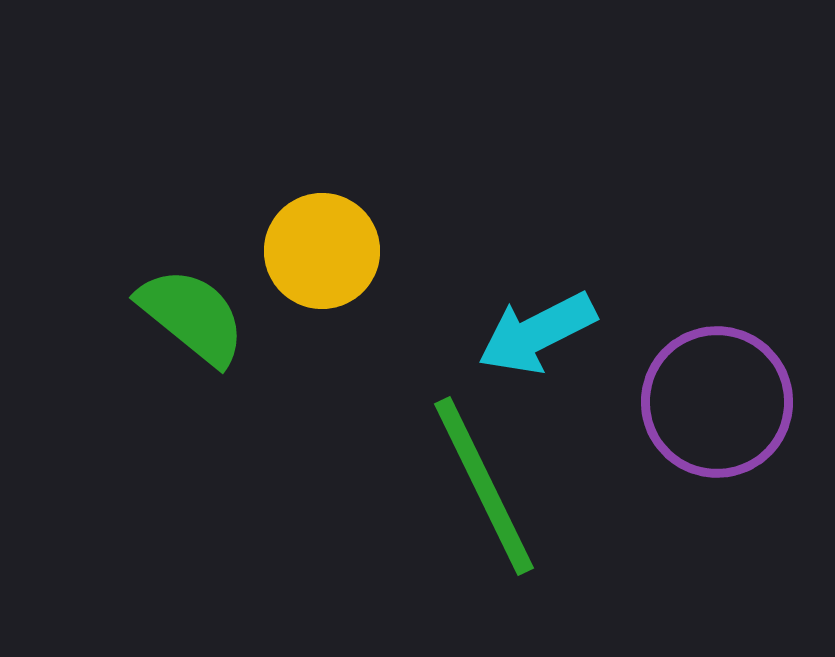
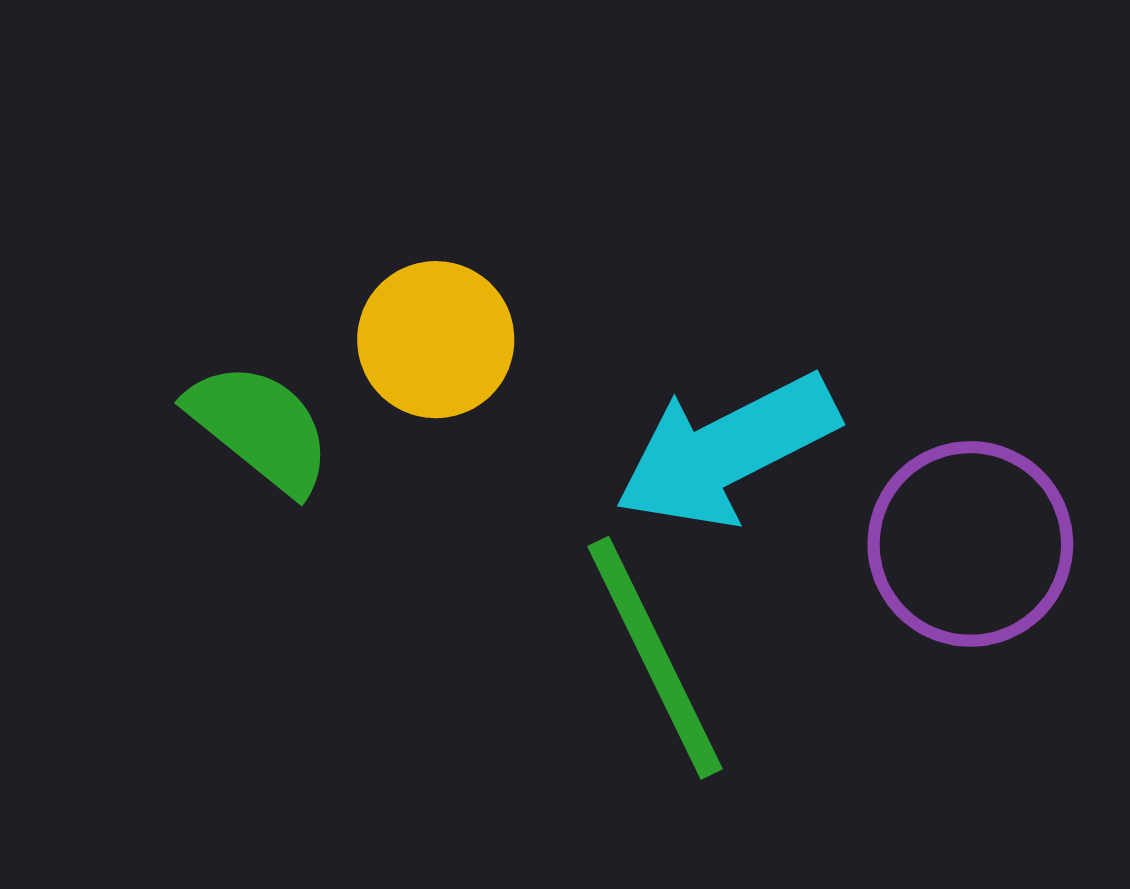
cyan arrow: (537, 333) -> (727, 451), size x1.4

